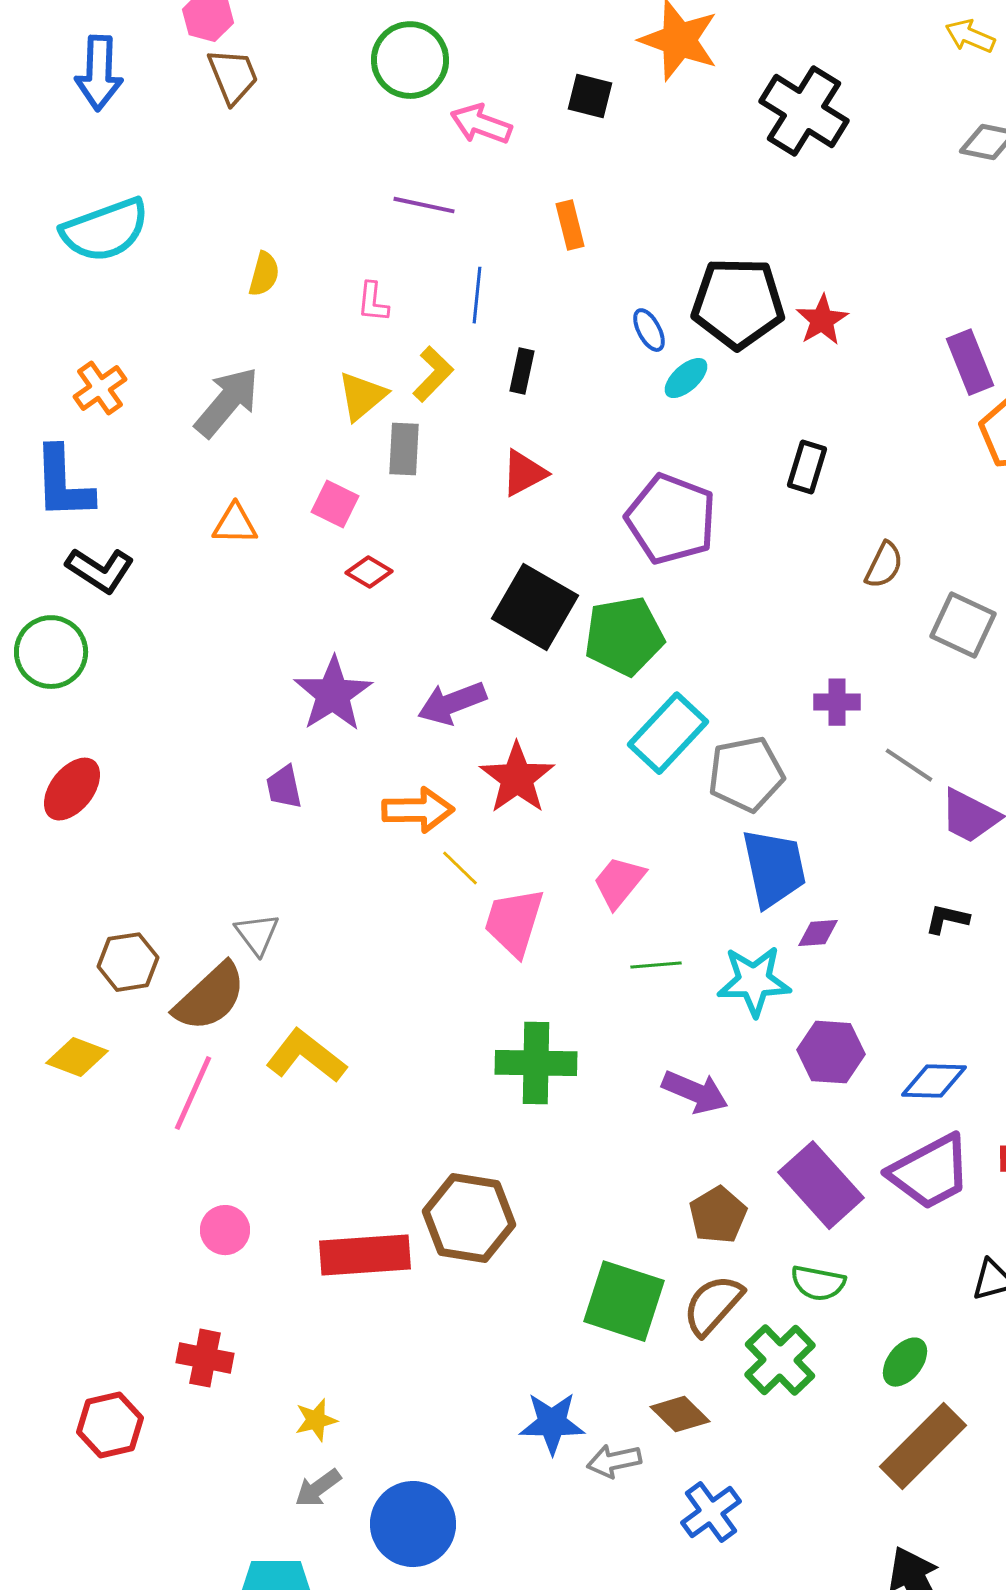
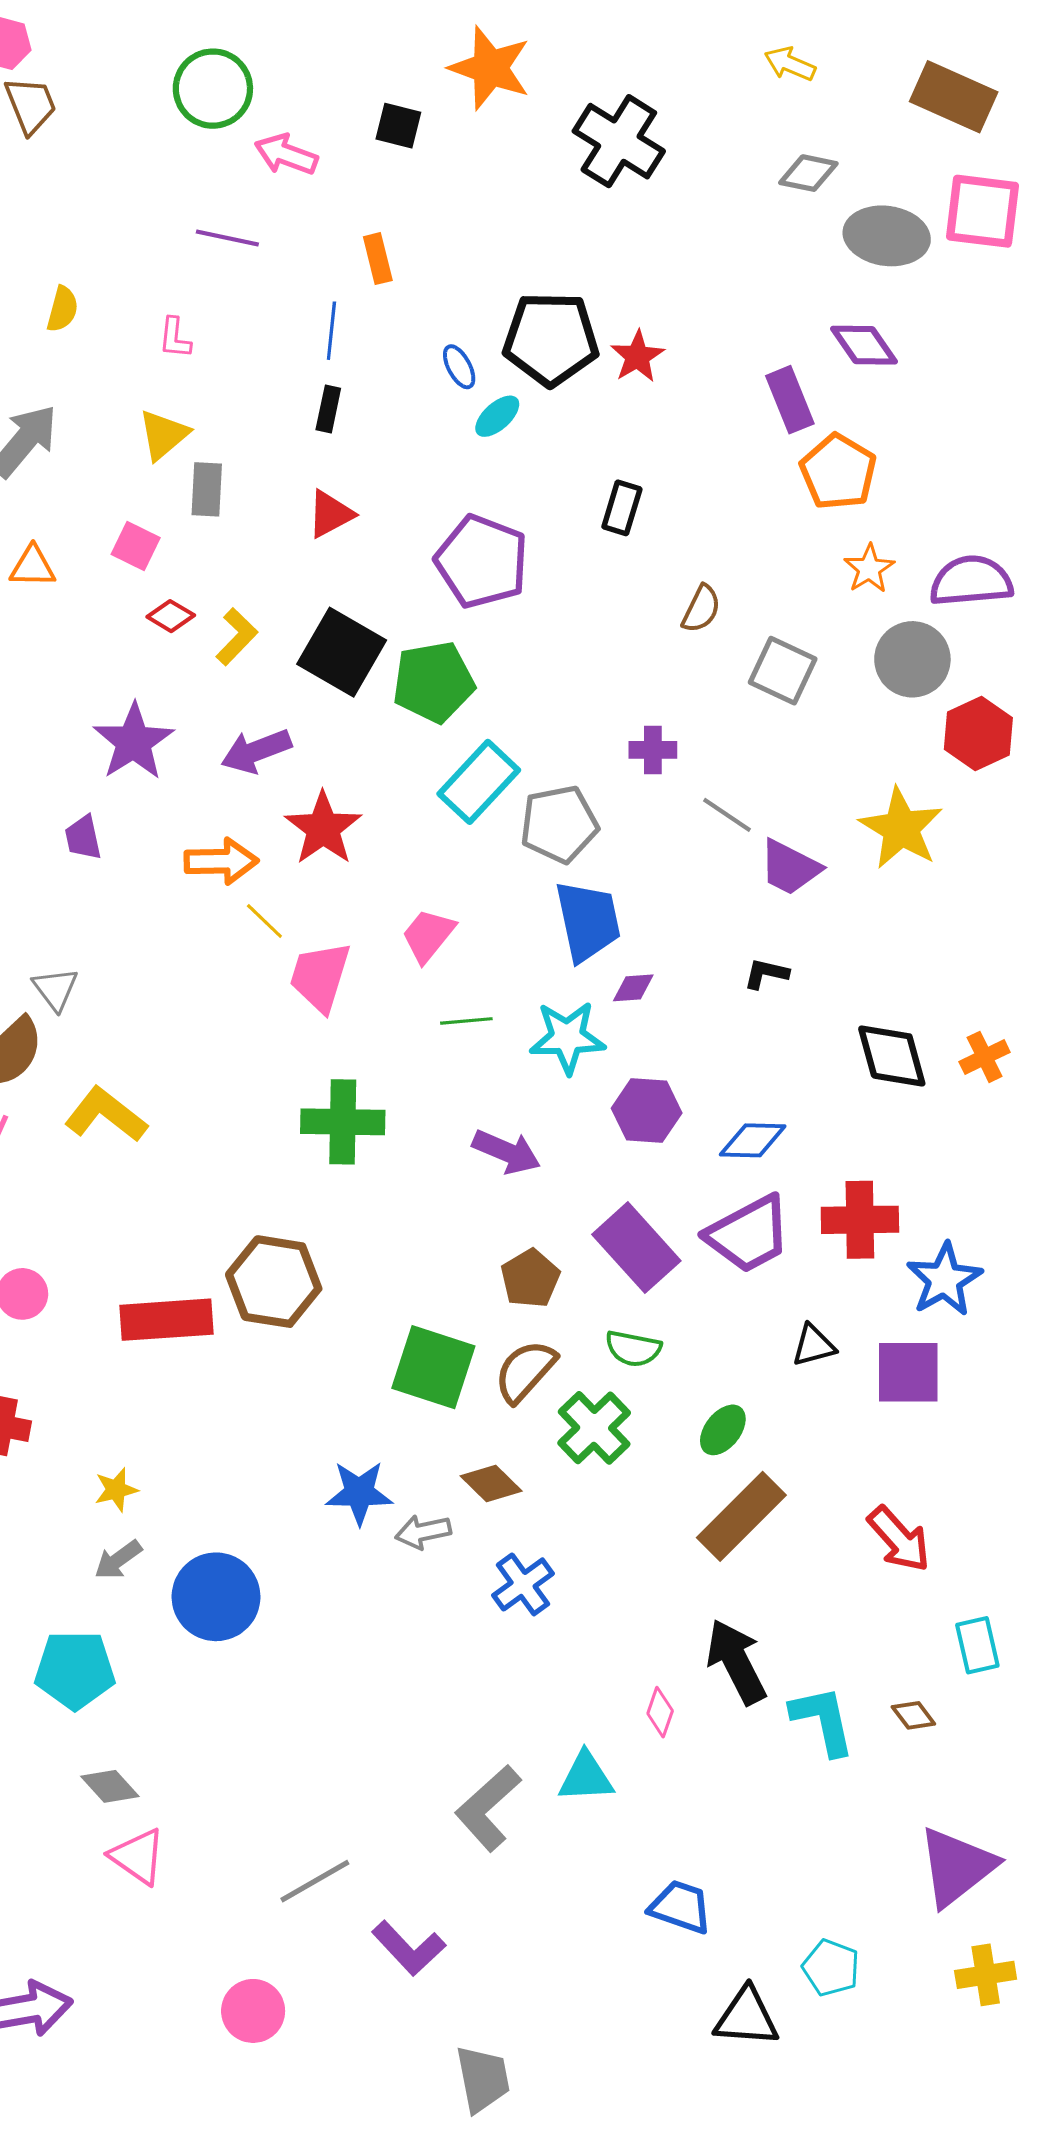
blue line: (477, 295) -> (331, 331), moved
yellow L-shape: (433, 374) -> (237, 637), moved

